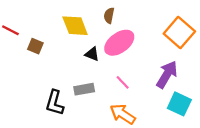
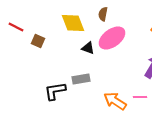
pink line: (123, 82) -> (140, 97), moved, turned -48
black L-shape: (55, 103) -> (55, 91), turned 65

